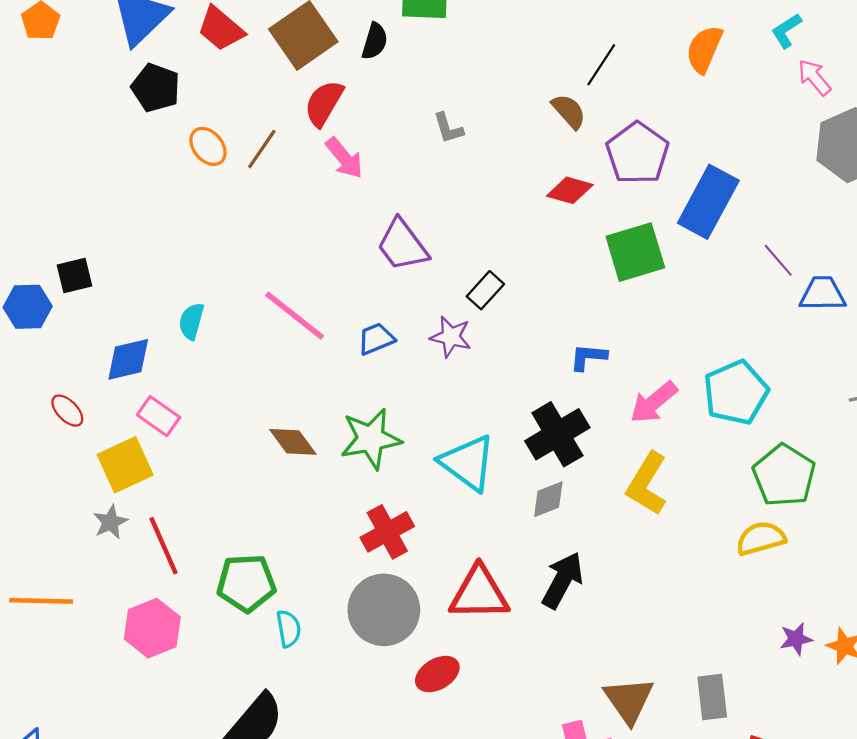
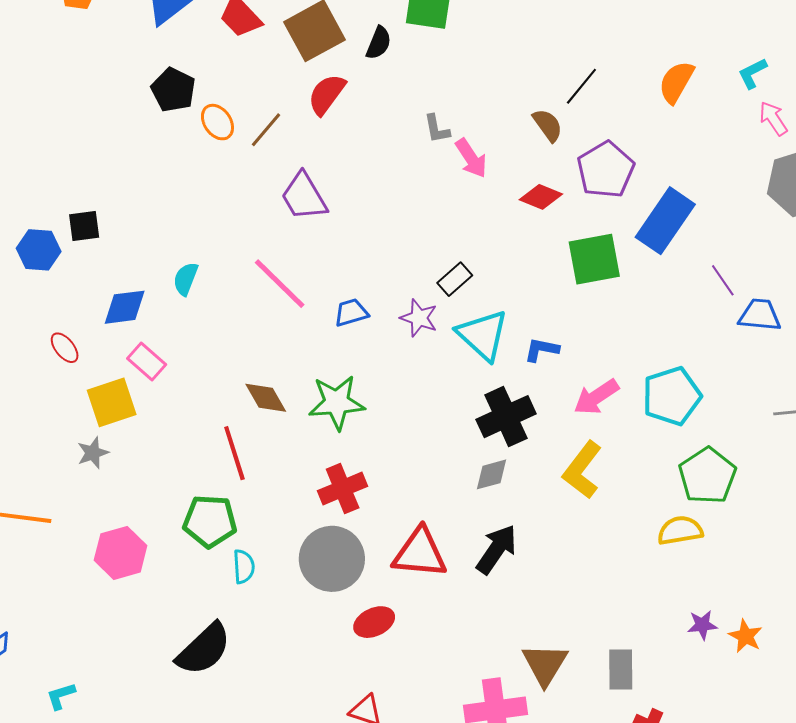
black pentagon: (156, 88) -> (173, 90), moved
pink arrow: (344, 158) -> (471, 158), moved
purple trapezoid: (402, 245) -> (304, 197), moved
cyan triangle: (468, 463) -> (483, 335), moved
red line: (163, 546) -> (234, 453), moved

